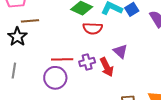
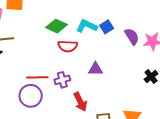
purple triangle: (120, 51) -> (96, 69), turned -42
red arrow: (107, 67) -> (80, 102), moved

